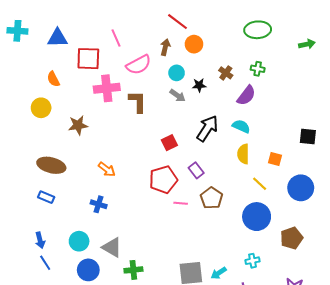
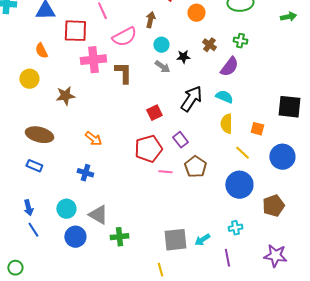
orange circle: (194, 44) -> (196, 13), moved
black square: (308, 137) -> (289, 107), size x1.4

